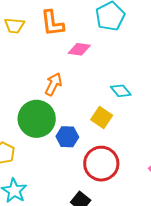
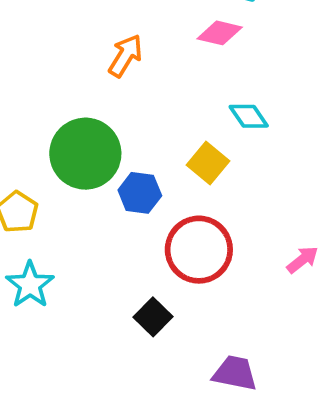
pink diamond: (79, 49) -> (220, 33), moved
orange arrow: (53, 84) -> (125, 56), moved

